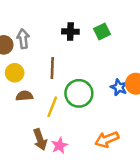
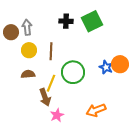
green square: (102, 32) -> (92, 21), size x1.5
yellow circle: (15, 73) -> (29, 50), moved
brown arrow: (40, 139) -> (45, 97), moved

